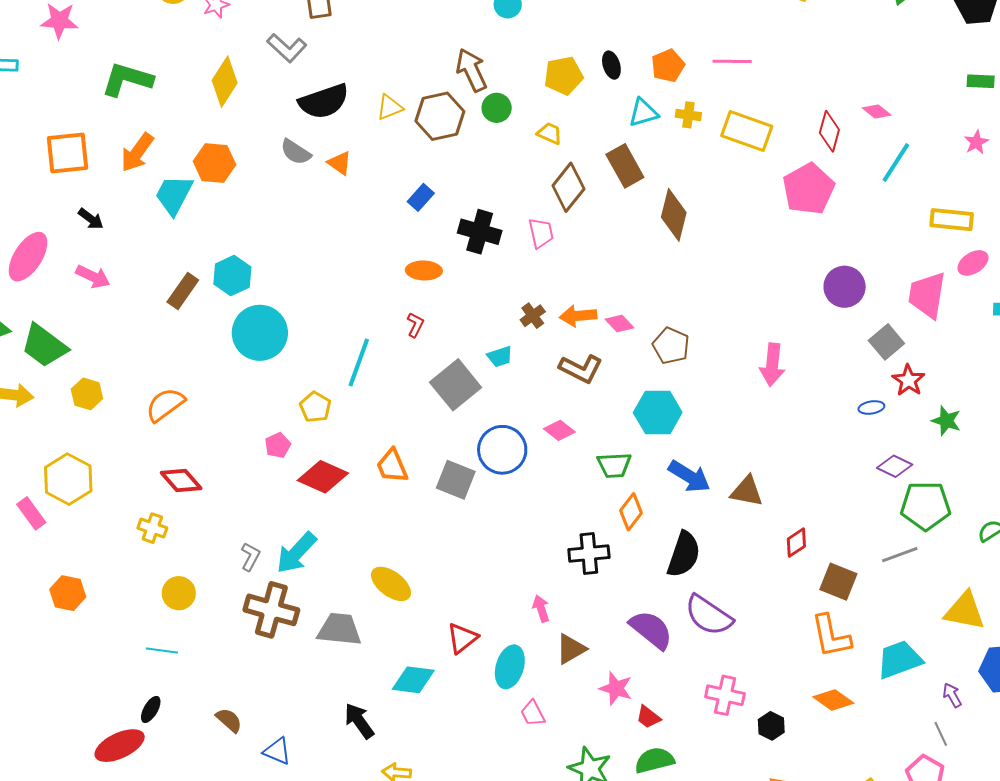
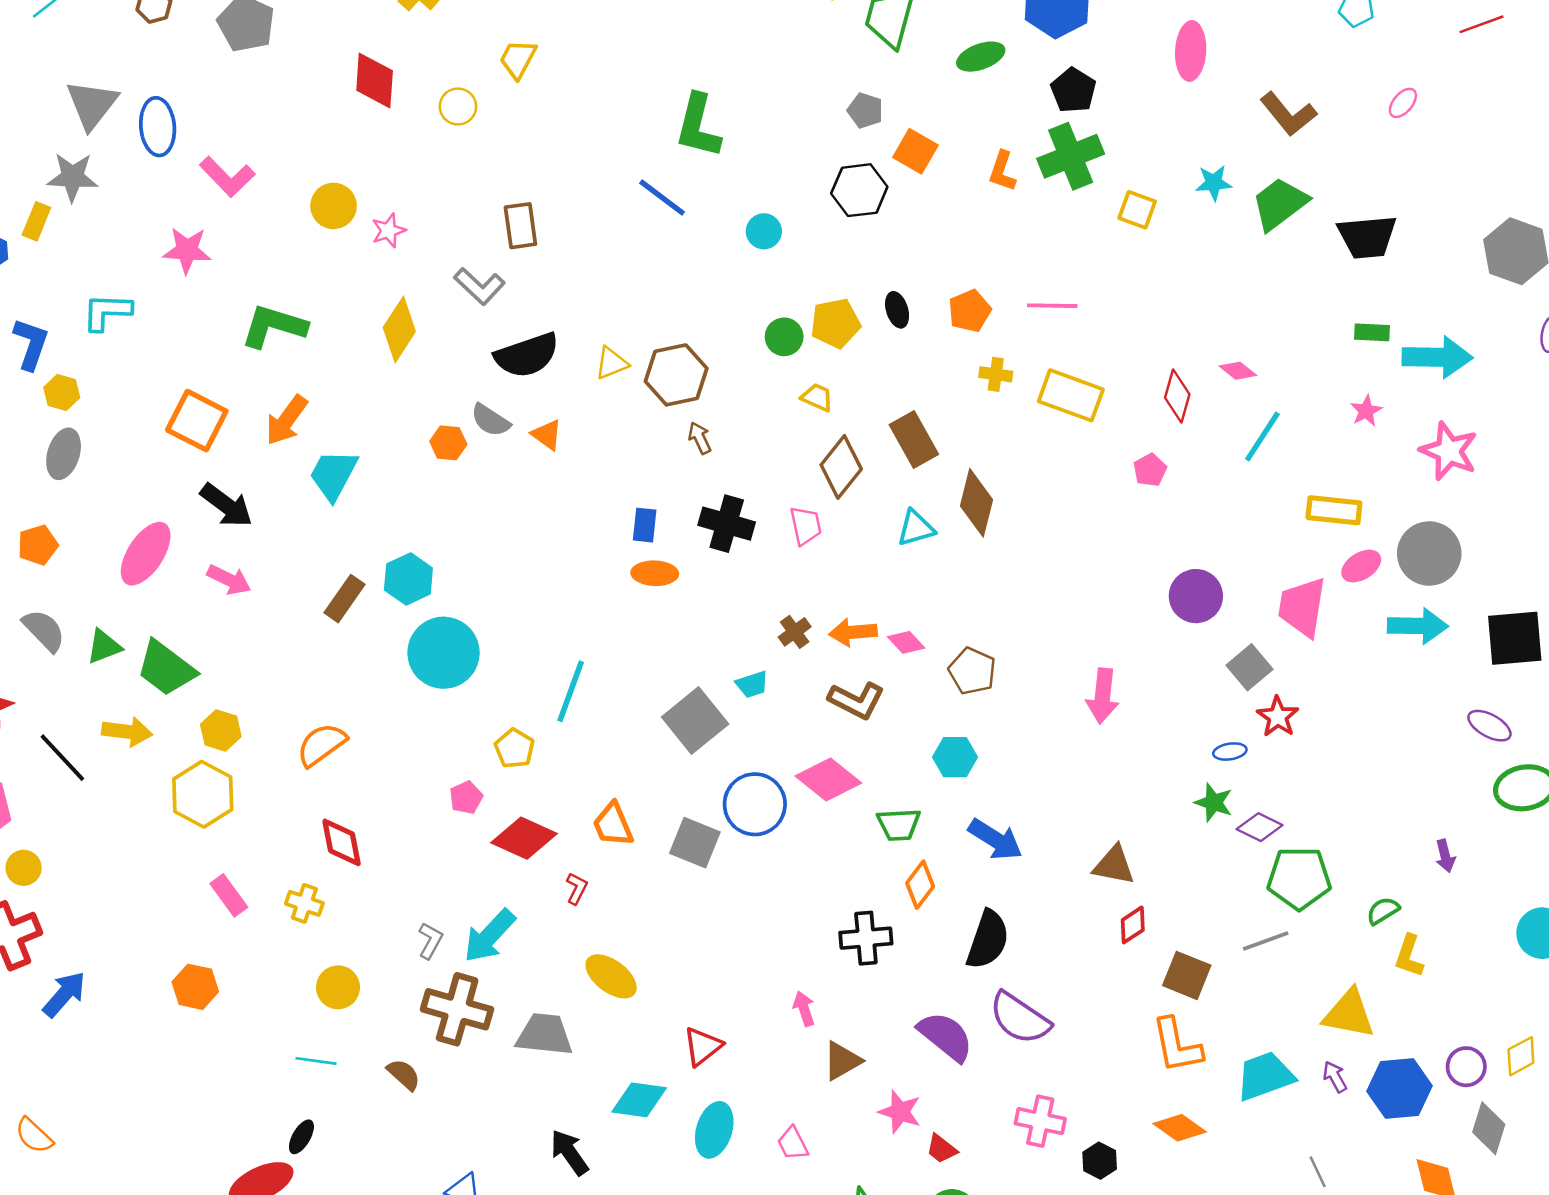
brown arrow: (471, 70) -> (700, 438), moved, size x0.6
green circle: (497, 108) -> (784, 337), moved
cyan triangle: (643, 113) -> (916, 528), moved
orange square: (67, 153) -> (197, 421), turned 33
orange hexagon: (214, 163) -> (448, 443), moved, size x0.7
pink pentagon: (808, 189) -> (1150, 470), size x0.5
blue rectangle: (421, 197) -> (645, 525), moved, turned -36
black arrow: (91, 219) -> (226, 505), size x1.6
red L-shape: (415, 325) -> (577, 888), moved
cyan hexagon: (658, 413) -> (955, 757), size x0.7
green star: (946, 421) -> (1214, 803), moved
pink diamond: (559, 430) -> (828, 780), size x1.6
yellow hexagon: (68, 479) -> (203, 794), moved
red diamond: (181, 480) -> (342, 842), turned 30
brown triangle: (747, 491) -> (1114, 865), moved
pink rectangle: (31, 513) -> (229, 895), moved
cyan ellipse: (510, 667) -> (714, 1130), moved
purple arrow: (952, 695) -> (1335, 1077), moved
brown semicircle: (229, 720) -> (404, 1075), moved

